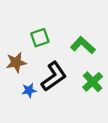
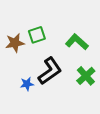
brown star: (16, 62) -> (15, 43), moved

